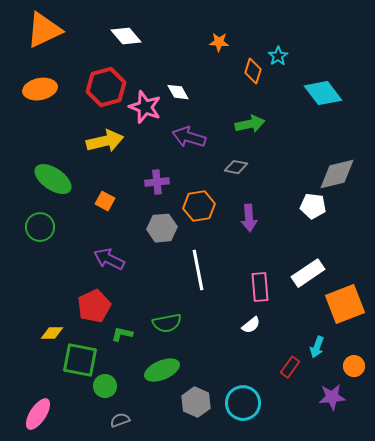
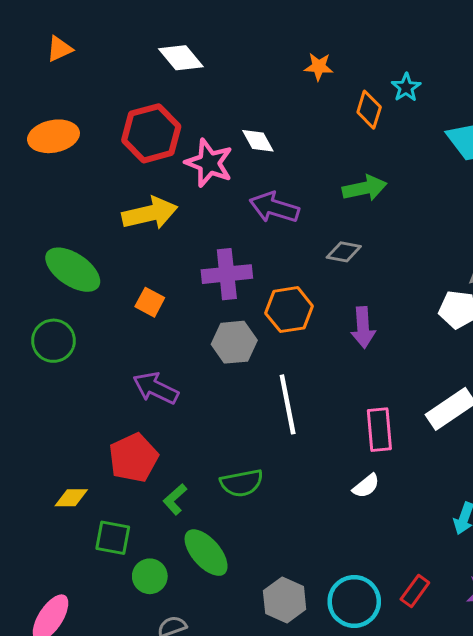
orange triangle: (44, 30) -> (59, 49), size x0.5
purple cross: (157, 182) -> (227, 274), size x1.4
green L-shape: (122, 334) -> (175, 499), turned -55
green square: (80, 360) -> (113, 538), size x0.7
red rectangle: (290, 367) -> (415, 591), moved
green ellipse: (162, 370) -> (206, 553), moved, turned 72

